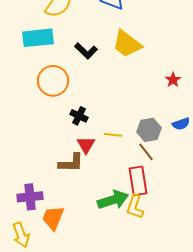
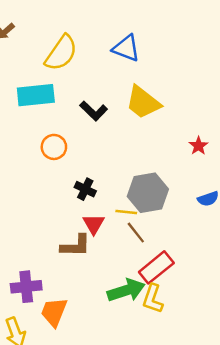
orange circle: (53, 81) -> (54, 147), size x0.7
gray hexagon: (149, 130) -> (148, 193), moved, size x1.4
brown line: (146, 152) -> (136, 233), moved
red rectangle: (138, 181) -> (156, 267), turned 60

